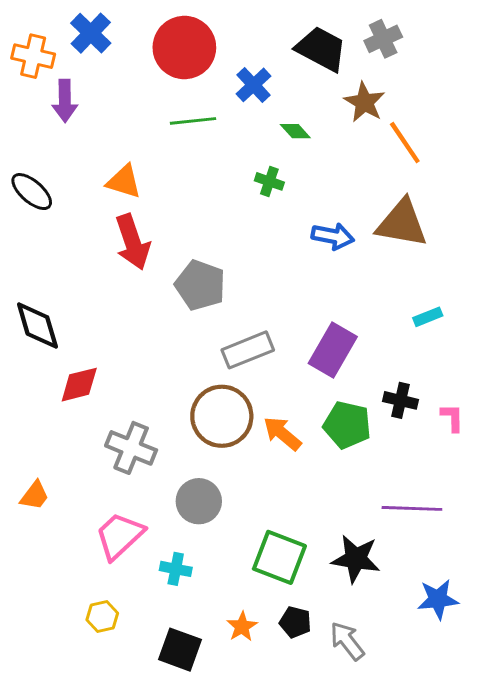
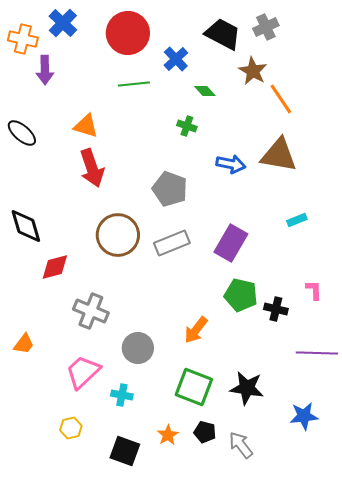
gray pentagon: (200, 285) -> (170, 189), moved
black cross: (400, 400) -> (276, 309), moved
brown circle: (222, 416) -> (118, 235), moved
orange arrow: (282, 434) -> (196, 330), moved, turned -92
purple line: (412, 508) -> (317, 353), moved

